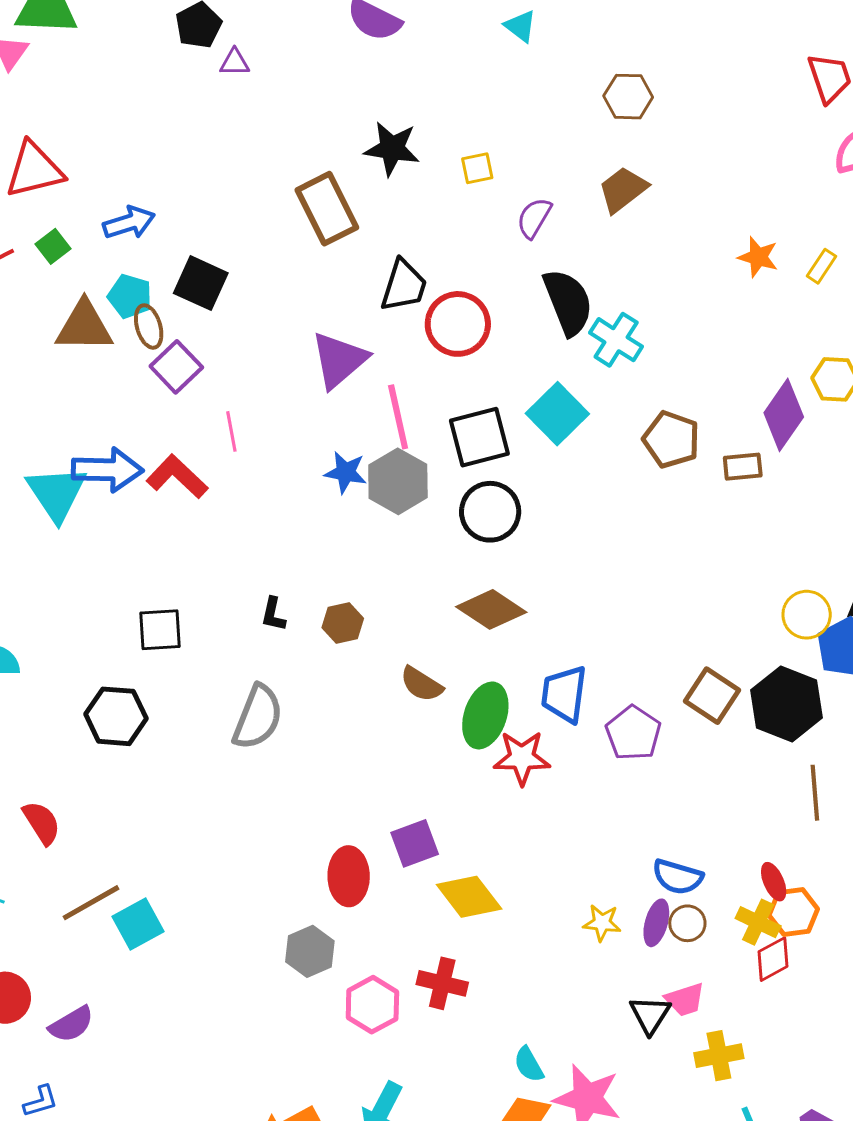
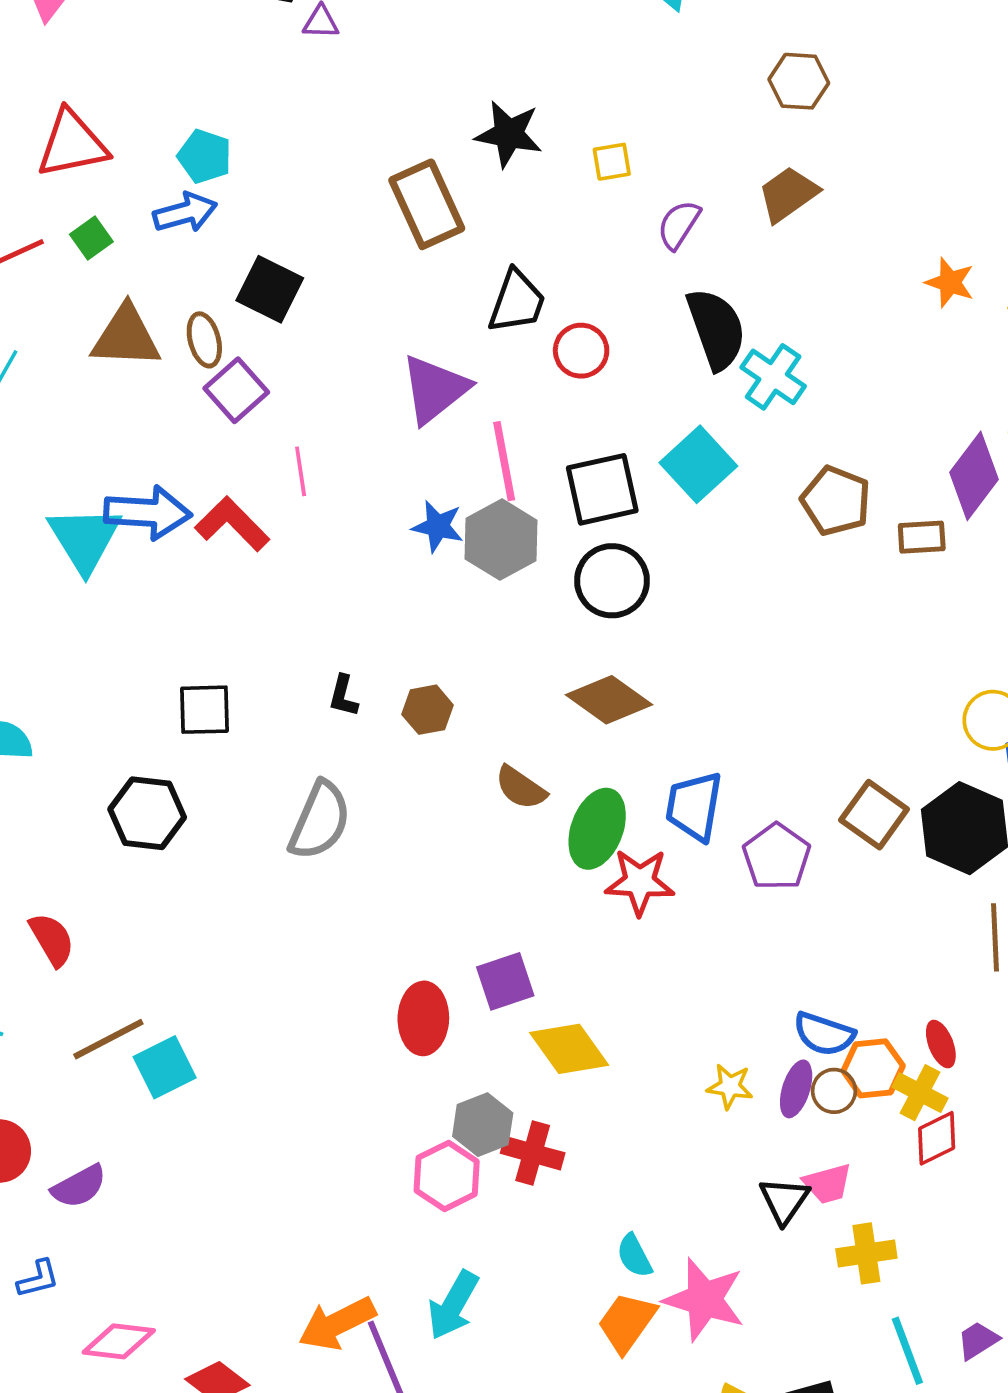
cyan pentagon: (130, 296) -> (205, 156), moved
red circle: (458, 324) -> (581, 351), size x0.7
orange hexagon: (793, 912) -> (873, 1068), moved
gray hexagon: (310, 951) -> (483, 1125), moved

